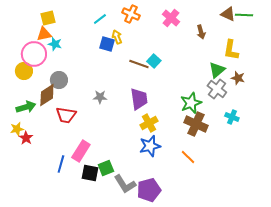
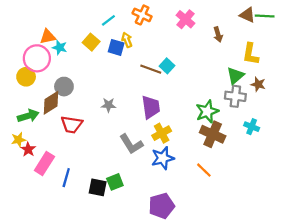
yellow square: (48, 18) -> (91, 42), moved, turned -35
gray cross: (217, 89) -> (235, 96), turned -30
pink rectangle: (81, 151) -> (44, 164), moved
gray L-shape: (125, 184) -> (131, 144), moved

